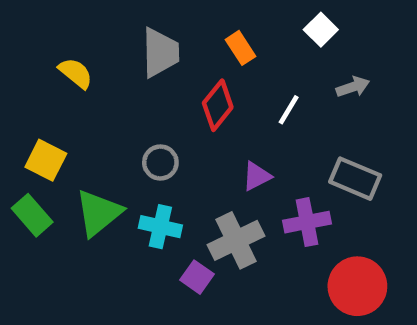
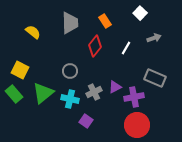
purple triangle: (257, 176) -> (115, 87), moved
gray cross: (236, 240) -> (94, 92), moved, size x0.7
red circle: (357, 286) -> (137, 125), moved

